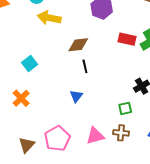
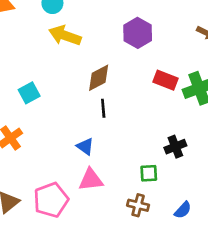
brown diamond: (78, 45) -> (99, 78), turned -30
blue triangle: (76, 96) -> (85, 146), turned -40
pink triangle: (95, 136) -> (91, 180), moved

